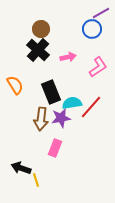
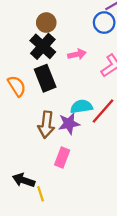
black rectangle: (51, 92) -> (45, 78), moved

